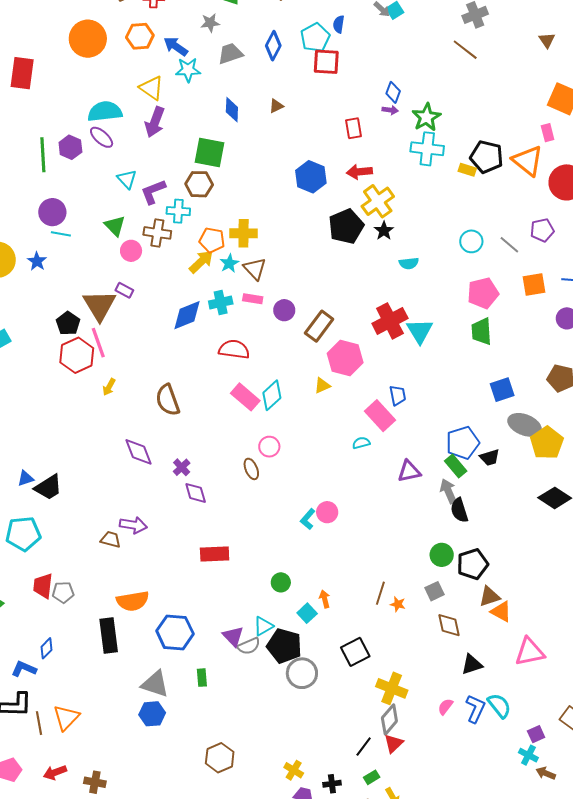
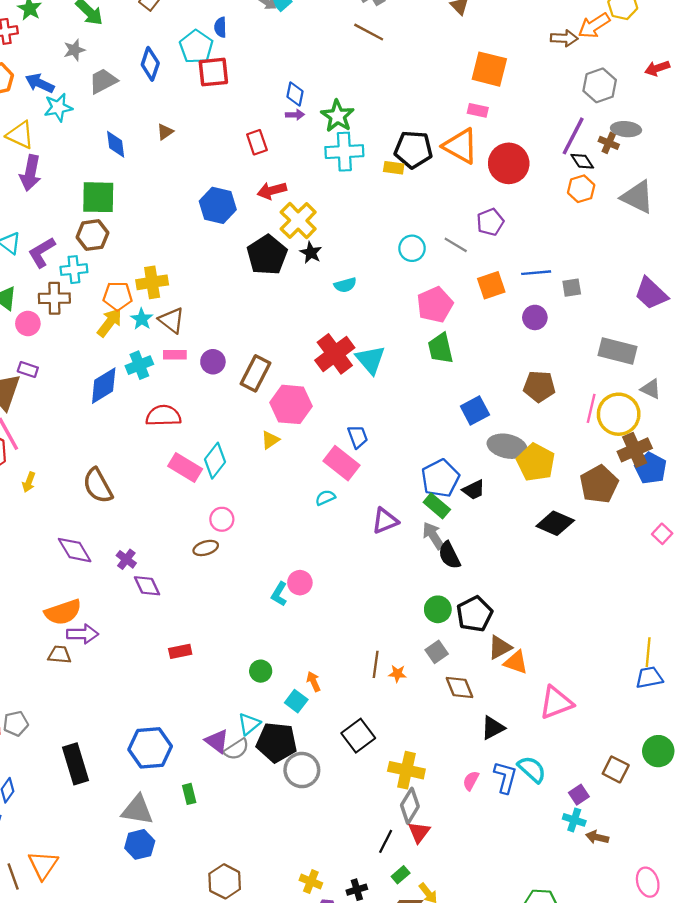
pink rectangle: (548, 133) -> (478, 110), turned -54
brown ellipse: (251, 469) -> (206, 548), turned -75
red rectangle: (215, 554) -> (180, 651), size x0.7
orange semicircle: (133, 601) -> (63, 612), moved

